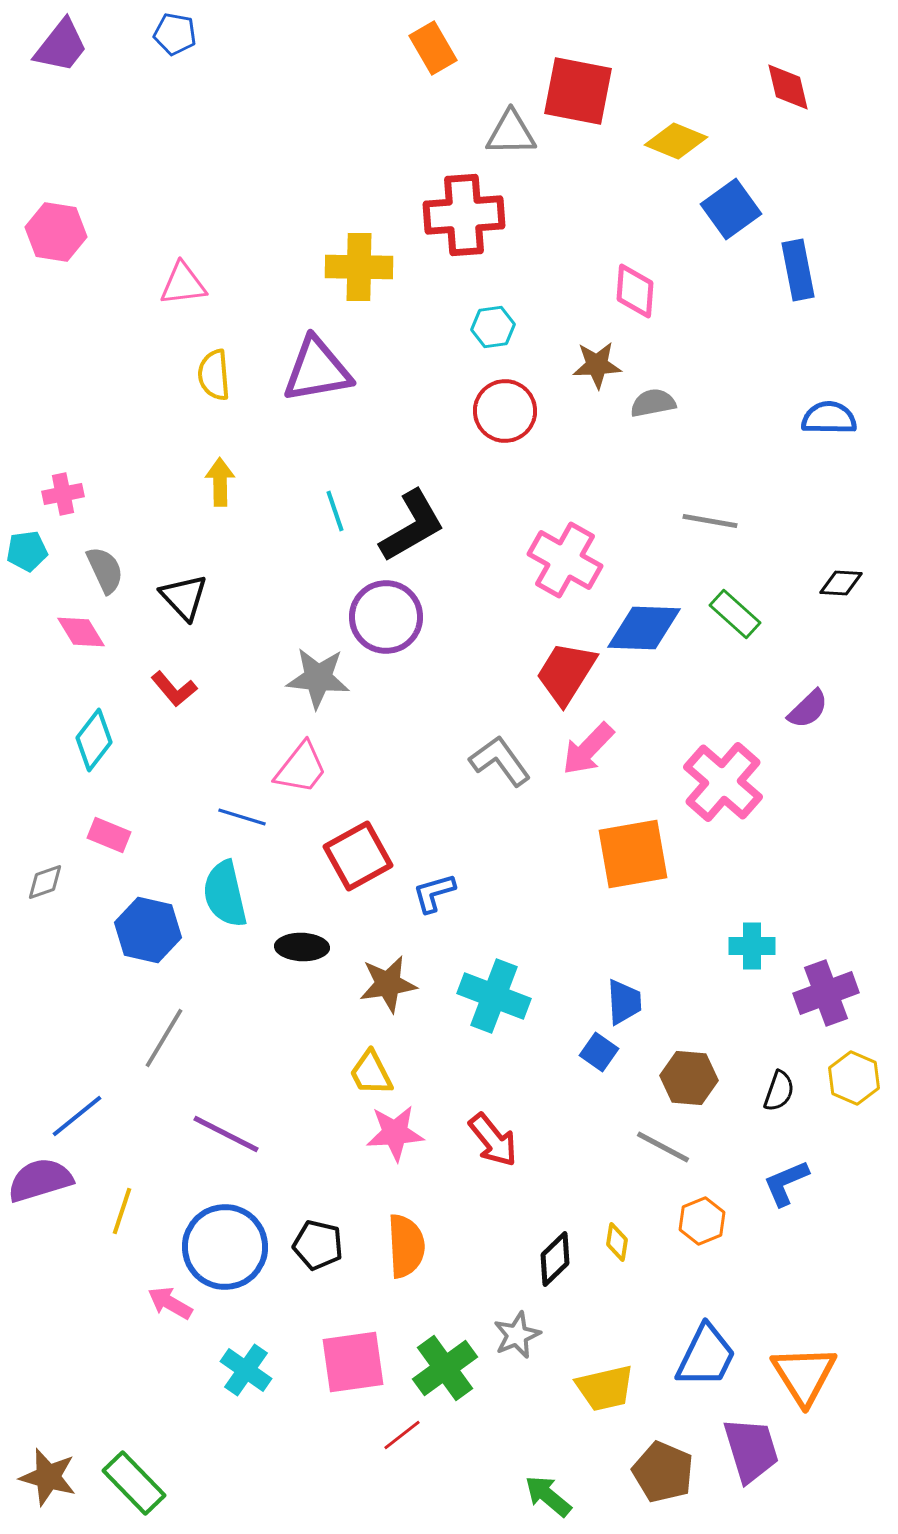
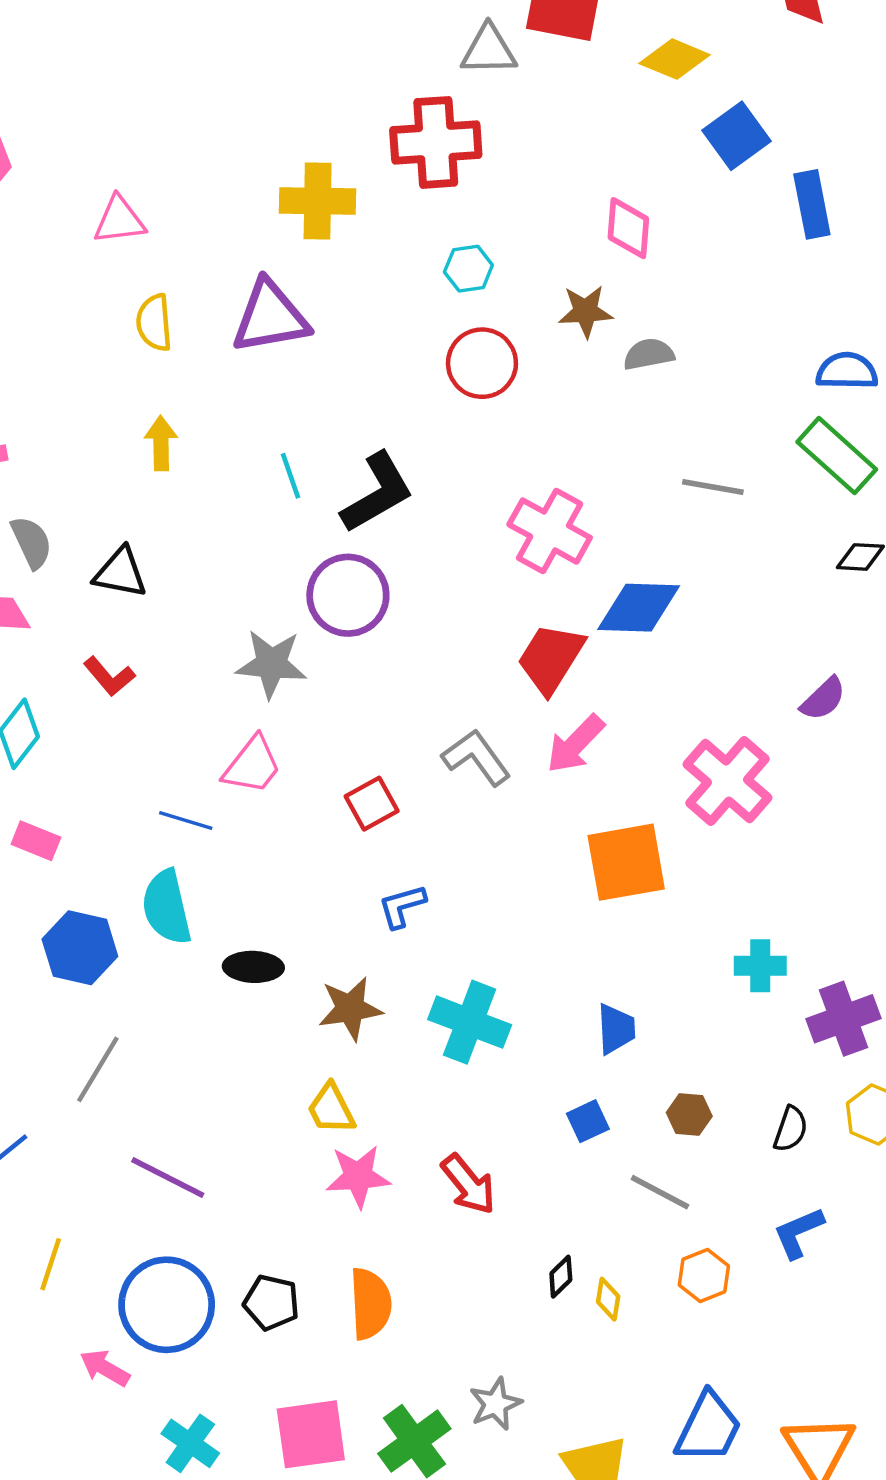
black triangle: (184, 597) -> (120, 573), turned -36
green rectangle: (735, 614) -> (837, 456), moved, size x1.4
red square: (358, 856) -> (372, 804), moved, size x0.7
blue square: (599, 1052) -> (588, 1121), moved, turned 30
brown hexagon: (689, 1078) -> (689, 1114), size x0.7
black diamond: (555, 1259) -> (561, 1277), moved, size x0.7

